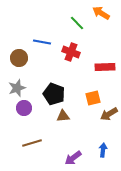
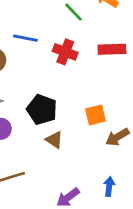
red rectangle: (105, 67) -> (112, 49), moved
brown triangle: (63, 116) -> (54, 140), turned 40

